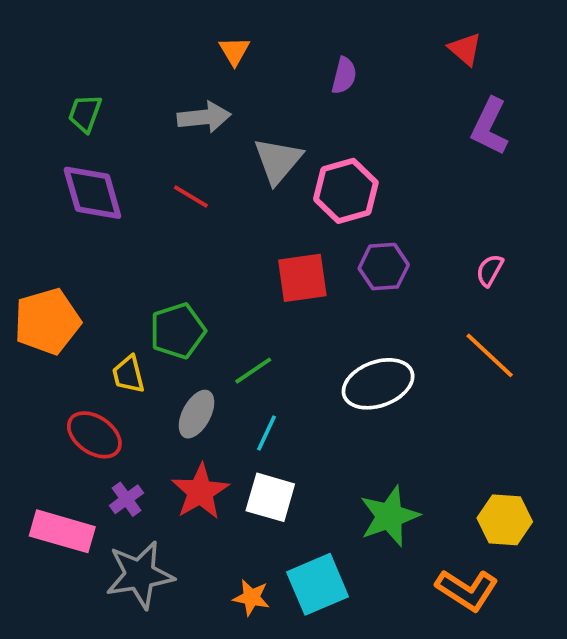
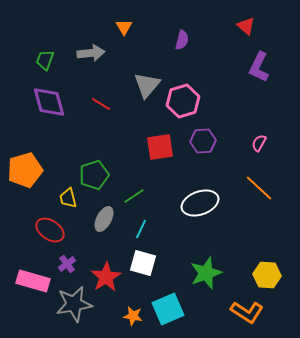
gray arrow: (204, 117) -> (91, 53), moved
red star: (200, 492) -> (106, 277), moved

